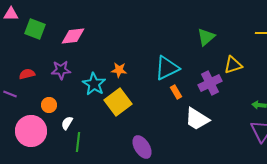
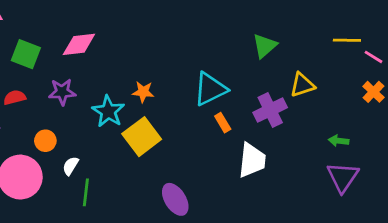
green square: (35, 29) -> (26, 54), moved
white trapezoid: (197, 119) -> (252, 160), turned -116

